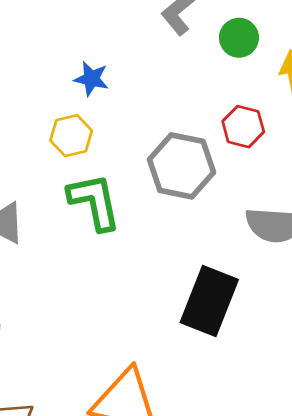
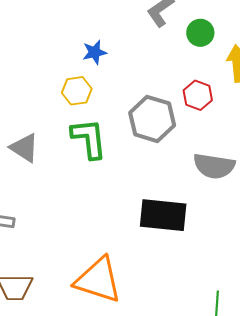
blue star: (91, 79) -> (95, 52), turned -30
black rectangle: (209, 301) -> (163, 215), turned 69

